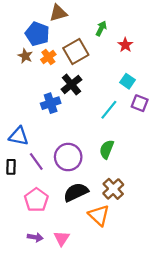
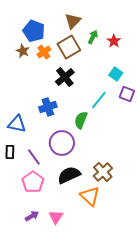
brown triangle: (58, 13) -> (73, 21), moved, turned -30
green arrow: (101, 28) -> (93, 37), moved
blue cross: (51, 103) -> (48, 107), moved
green semicircle: (107, 149) -> (81, 120), moved
purple line: (36, 161) -> (34, 157), moved
purple arrow: (35, 237) -> (32, 216), turned -40

